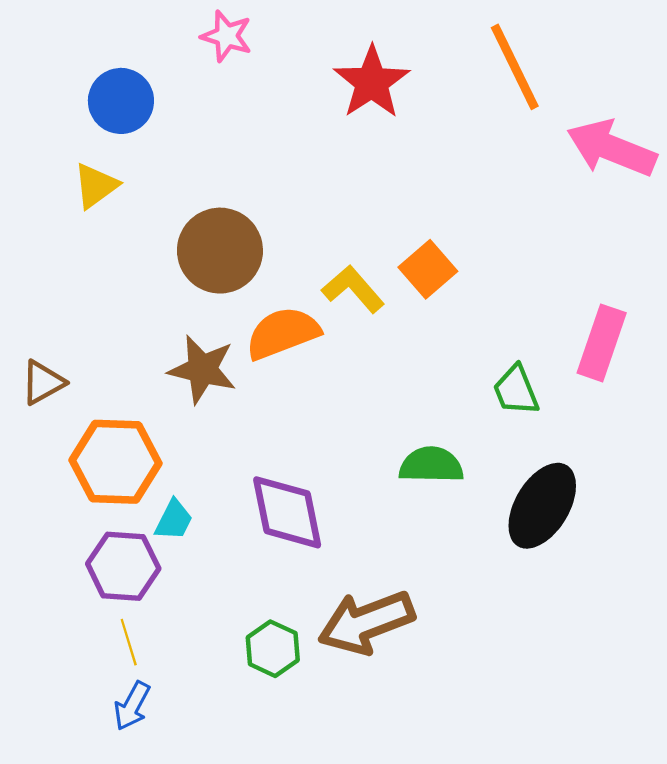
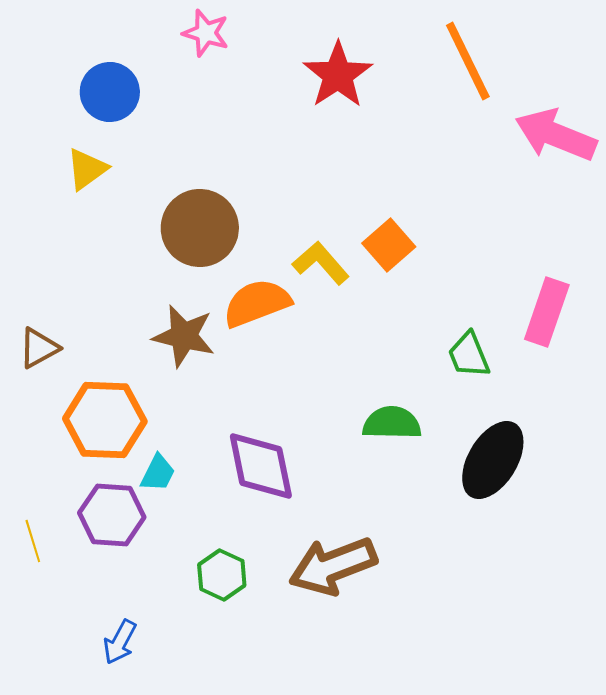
yellow line: (129, 642) -> (33, 541), moved
green hexagon: (273, 649) -> (222, 575), moved

